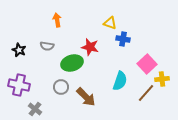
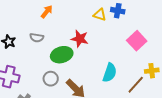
orange arrow: (57, 20) -> (47, 12), turned 48
blue cross: (123, 39) -> (118, 11), moved
pink square: (147, 64) -> (137, 41), moved

